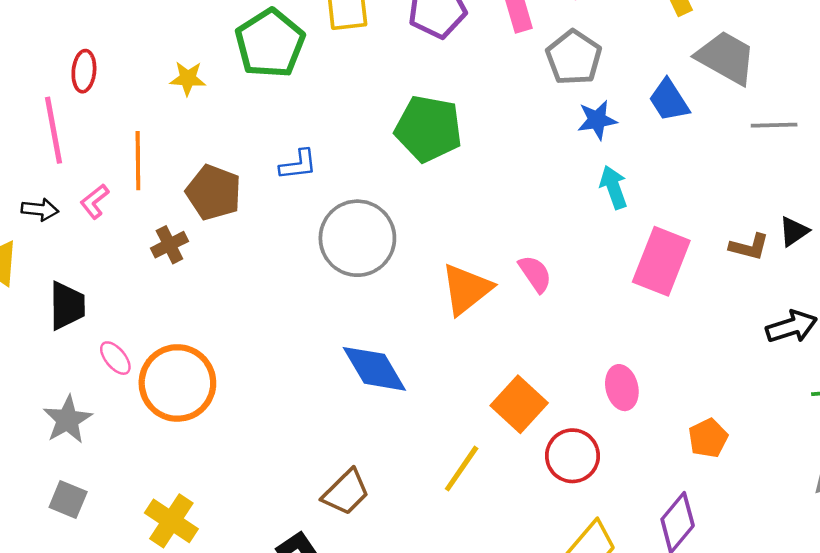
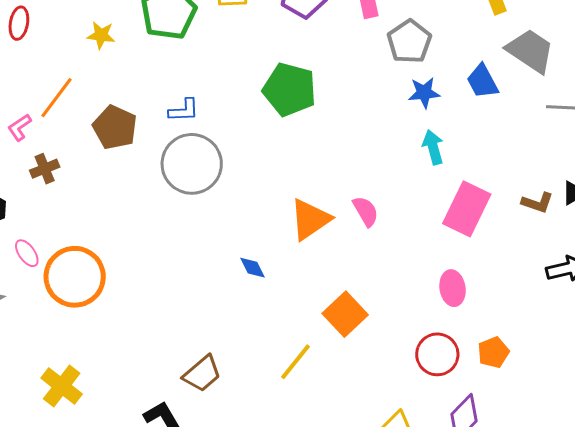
orange line: (138, 161) -> (56, 98), turned 33
gray circle: (357, 238) -> (192, 164), moved
brown cross: (169, 245) -> (45, 169), moved
blue diamond: (374, 369) -> (252, 268), moved, size x0.5
pink ellipse: (622, 388) -> (453, 288), moved
red circle: (572, 456) -> (437, 354), moved

